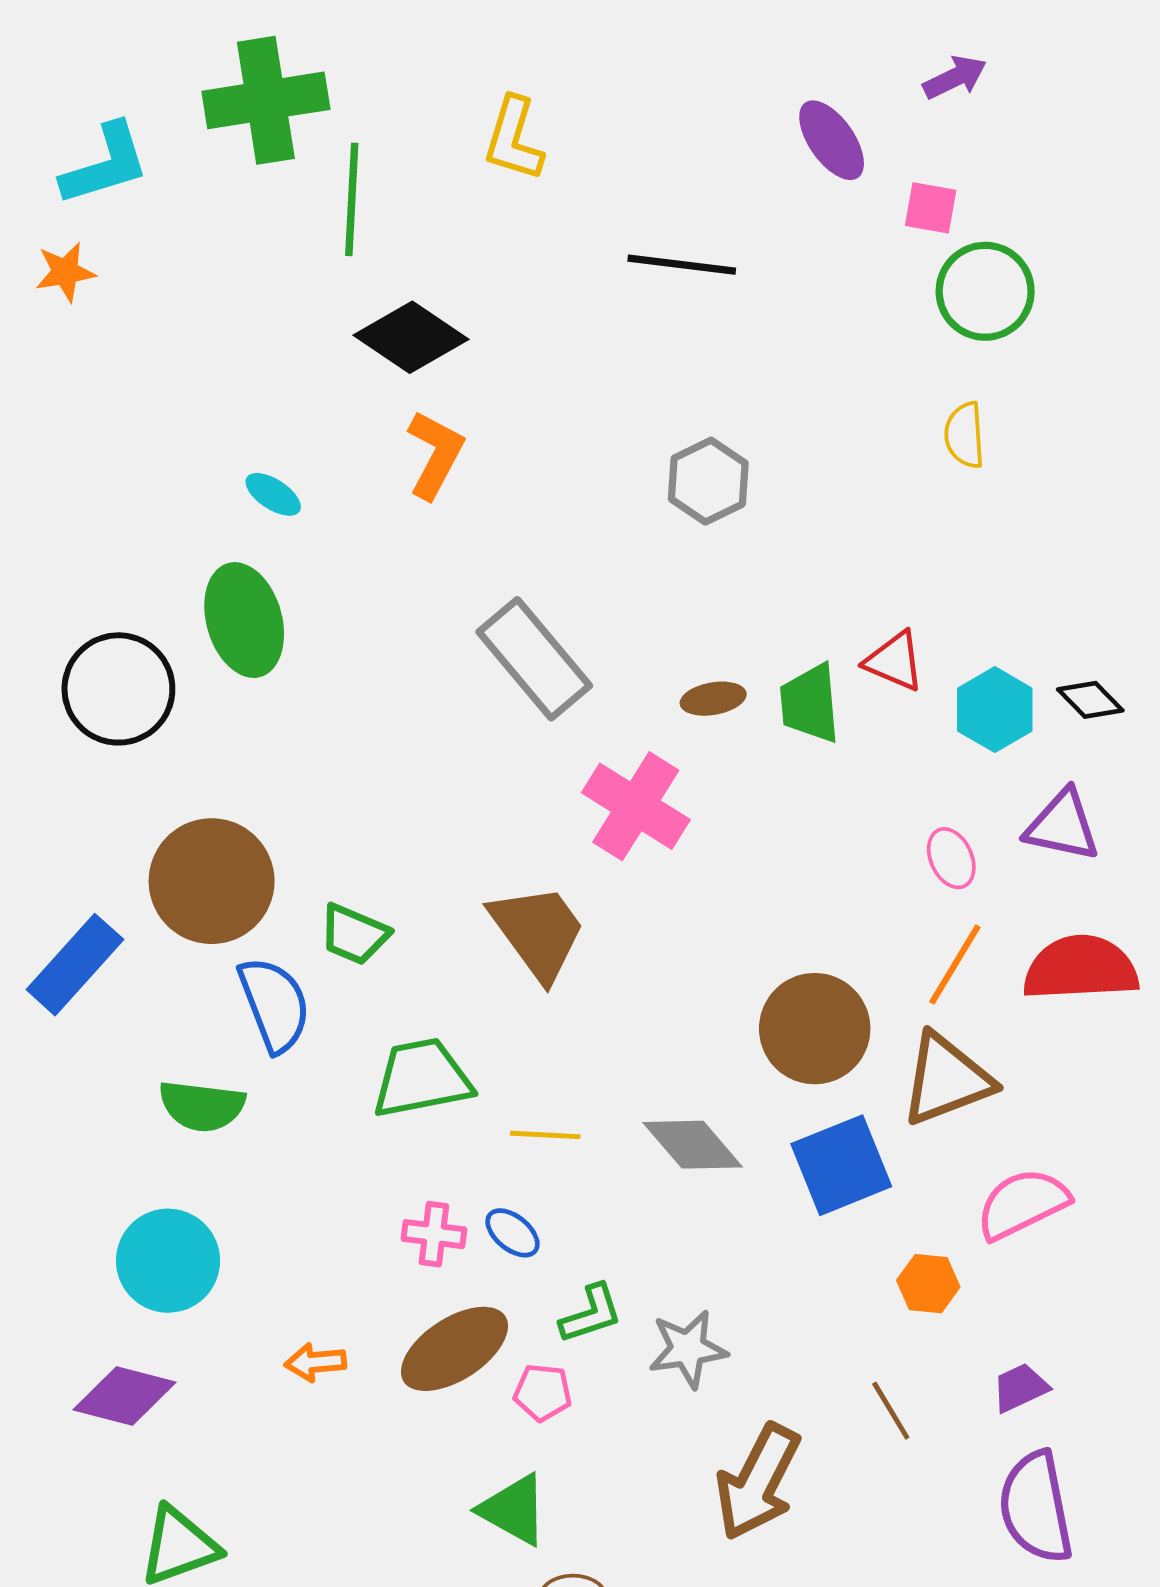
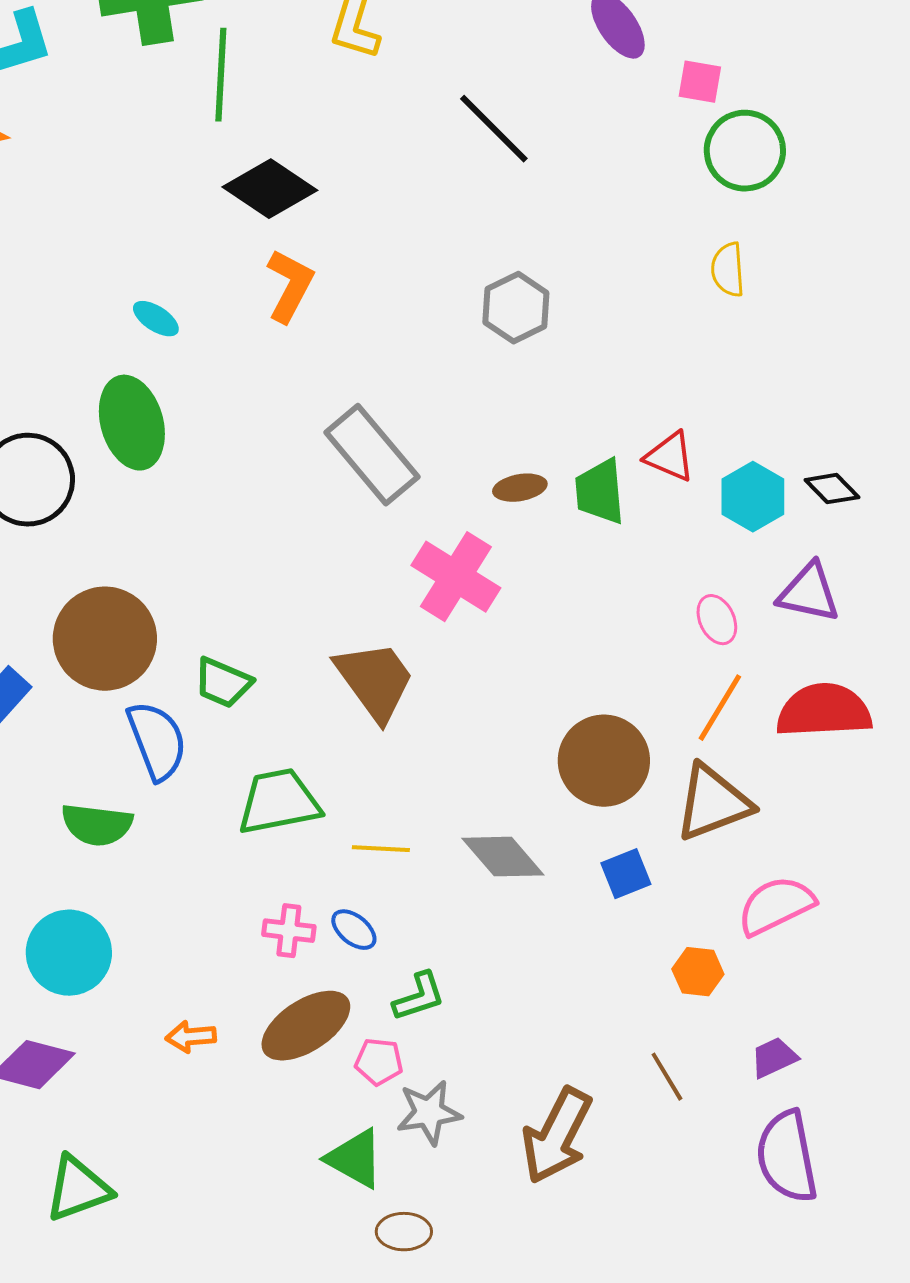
black line: (682, 265) -> (494, 129), turned 38
blue square: (841, 1165) -> (626, 874), size x0.6
gray star: (688, 1349) -> (429, 1113), moved

